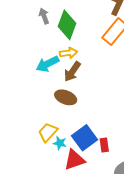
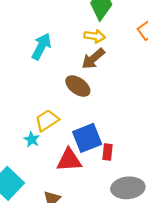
cyan arrow: (47, 64) -> (41, 46), moved, turned 130
cyan star: (60, 143) -> (32, 139), moved

